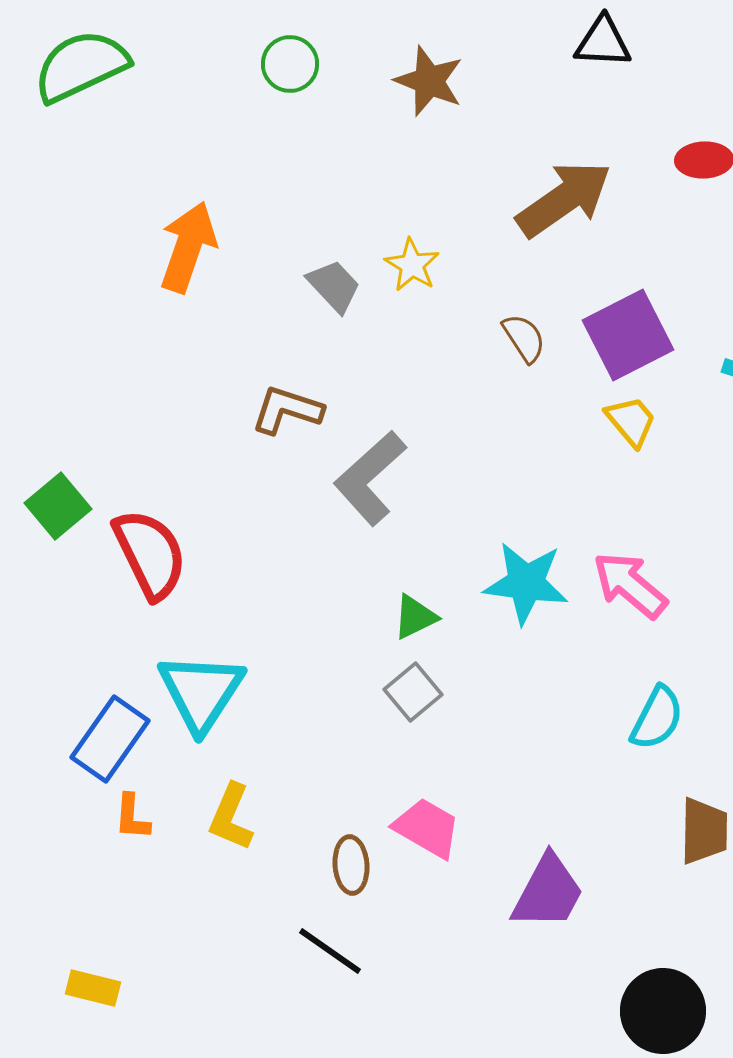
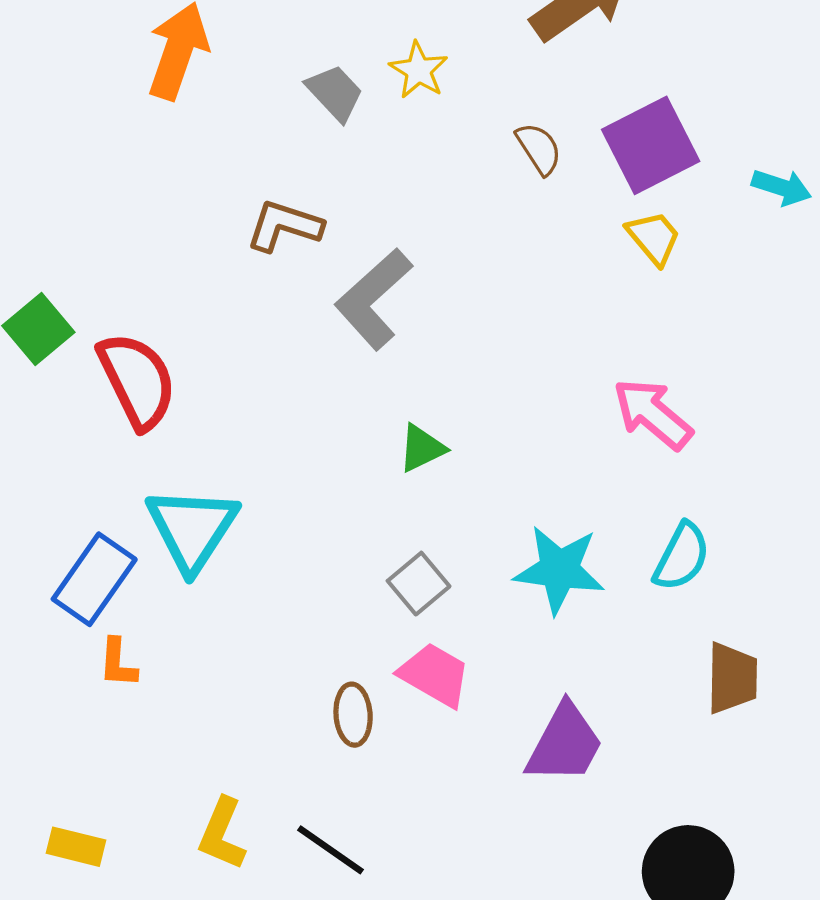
cyan star: (526, 583) -> (559, 570), moved
gray square: (413, 692) -> (419, 584), moved
yellow L-shape: (231, 817) -> (222, 834), moved
black line: (330, 951) -> (331, 850), moved

